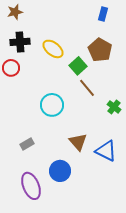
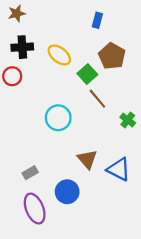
blue rectangle: (103, 14) -> (97, 20), moved
gray rectangle: (27, 144) -> (30, 173), moved

